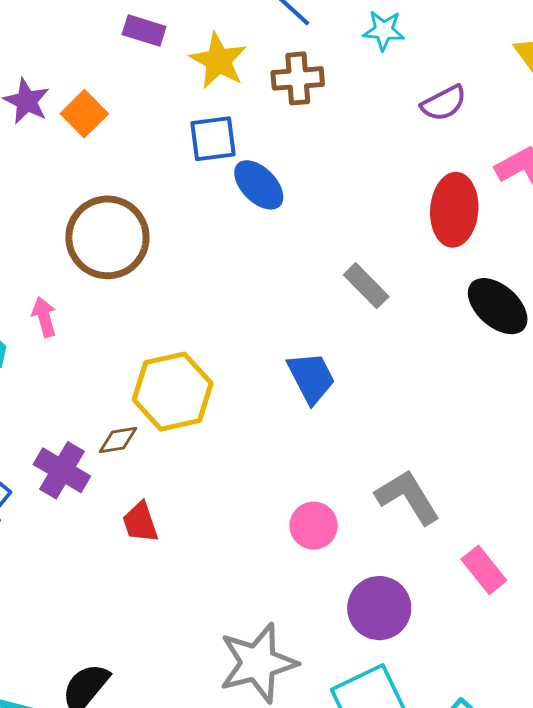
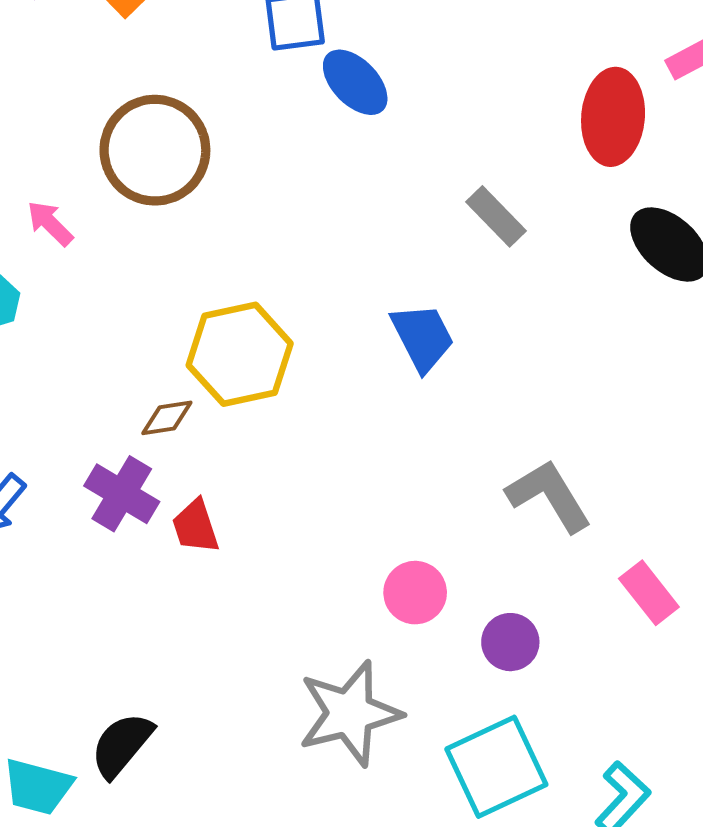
pink arrow: (44, 317) -> (50, 223), moved, turned -30
purple cross: (62, 470) -> (122, 494), moved
pink circle: (314, 526) -> (415, 593), moved
purple circle: (379, 608) -> (510, 642), size x0.7

